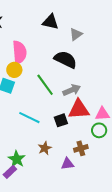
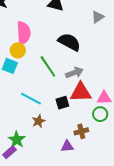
gray triangle: (76, 34) -> (98, 17), moved
brown star: (45, 148) -> (39, 121), moved

